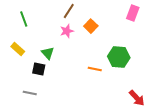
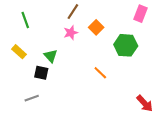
green hexagon: (119, 57) -> (126, 45), moved
orange line: (95, 69) -> (100, 73), turned 32
gray line: (30, 93) -> (32, 98), turned -32

